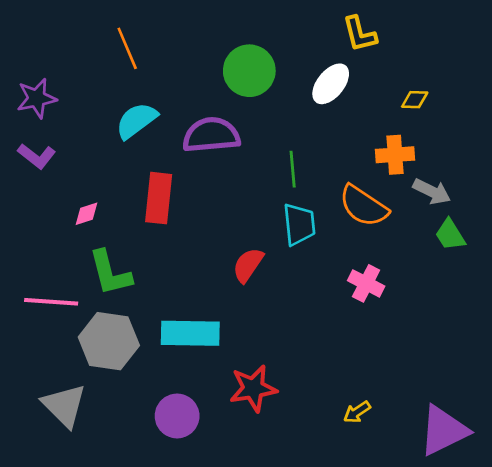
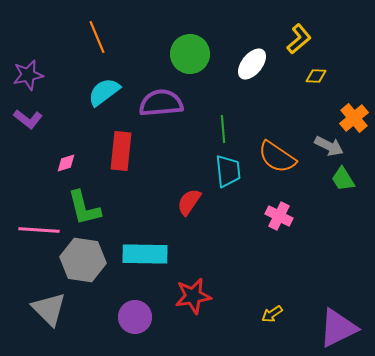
yellow L-shape: (360, 34) -> (299, 39), moved, turned -116
orange cross: (395, 155) -> (354, 118), moved, turned -36

